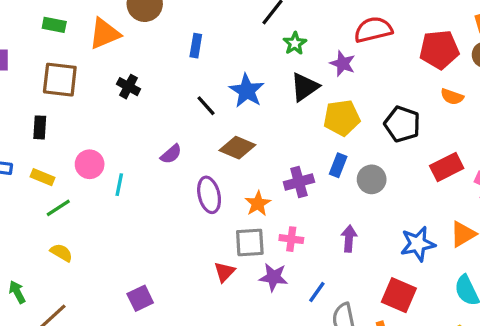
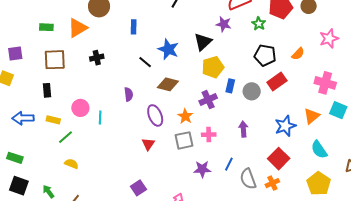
green star: (295, 43) -> (259, 24), moved
black cross: (128, 87) -> (97, 58), turned -32
orange semicircle: (452, 97) -> (298, 54), moved, turned -56
yellow pentagon: (342, 118) -> (213, 67), moved
purple semicircle: (171, 154) -> (129, 94), turned -48
red rectangle: (447, 167) -> (277, 81), moved
red triangle: (225, 272) -> (148, 144), moved
purple star: (274, 277) -> (202, 169), moved
red square: (399, 295) -> (279, 159), turned 30
purple square: (140, 298) -> (138, 188), moved

